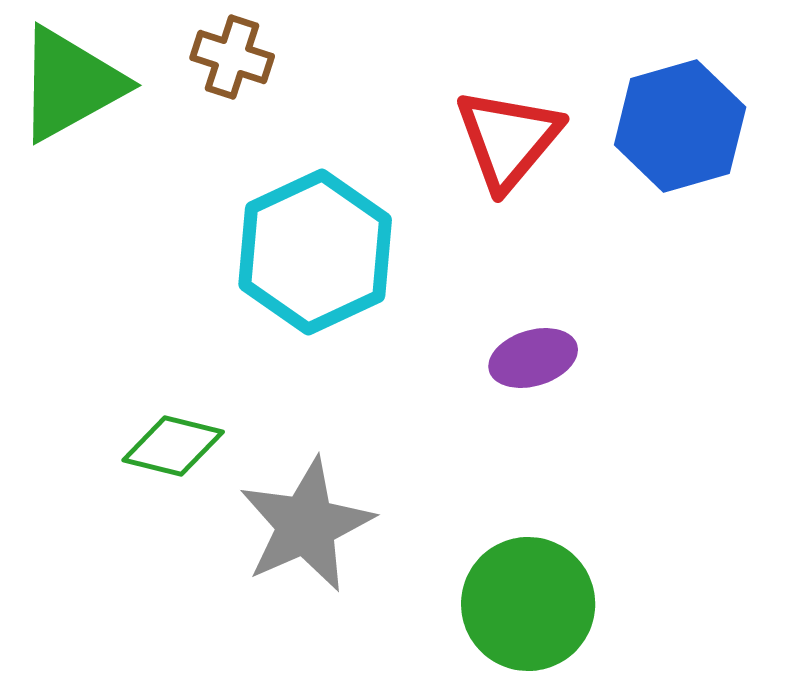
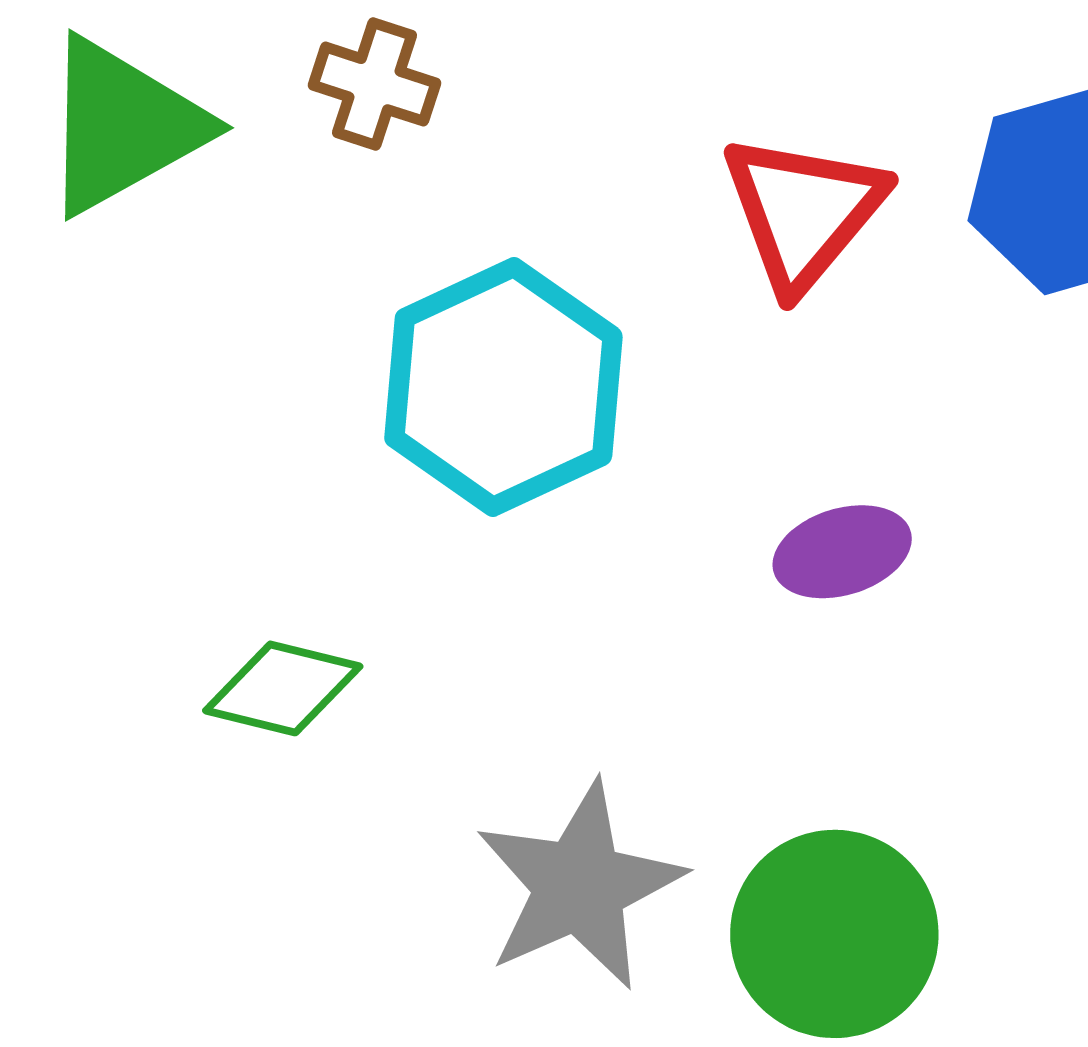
gray star: (306, 525) -> (580, 886), moved

